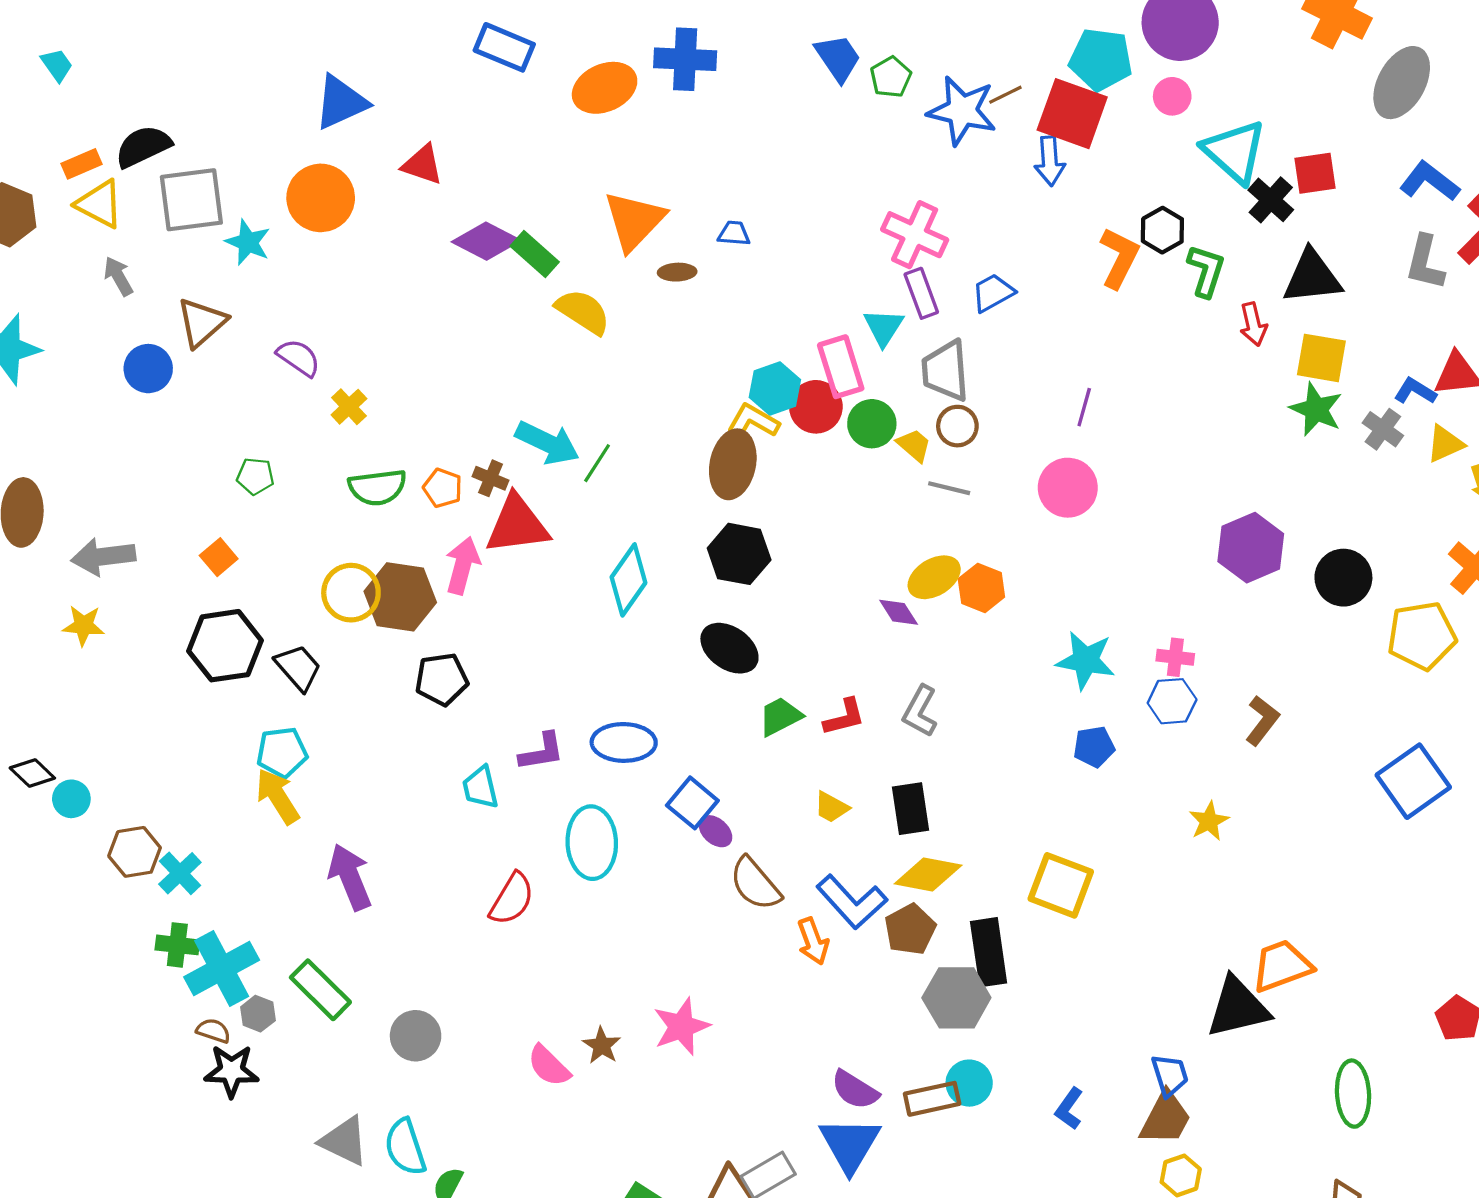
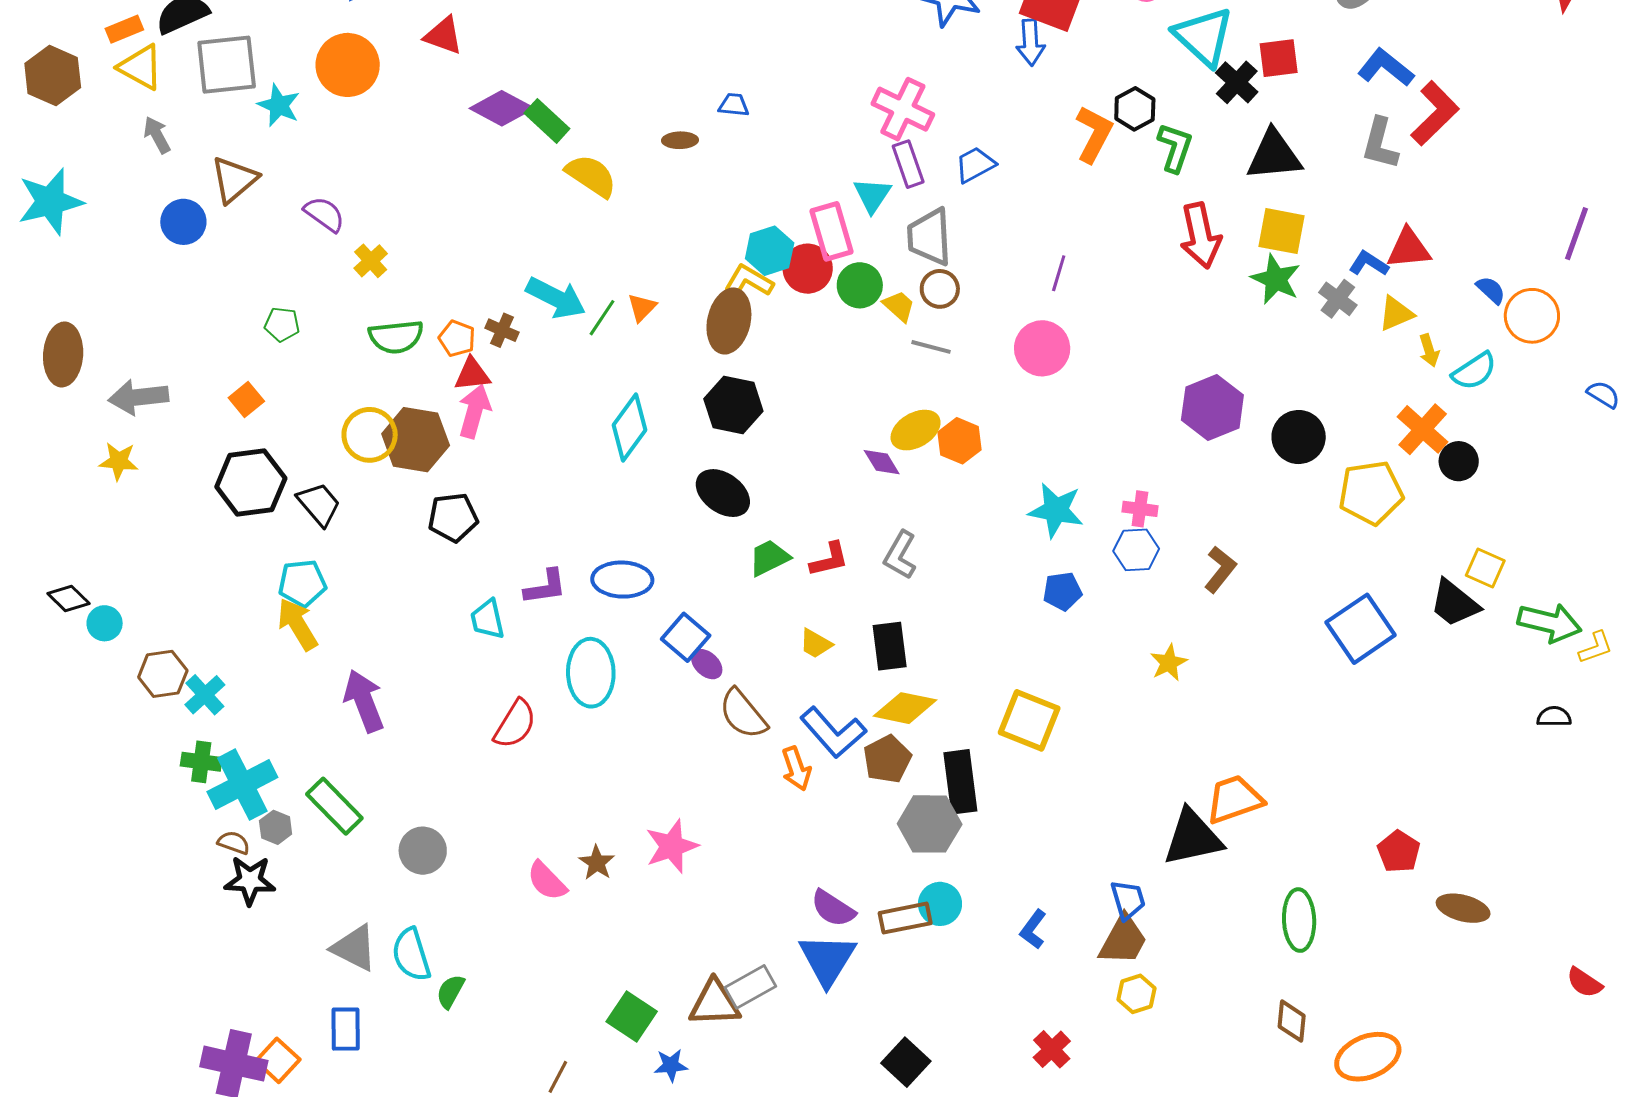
orange triangle: (634, 221) -> (642, 307), moved, size x0.5
red arrow: (1253, 324) -> (1201, 236), moved, size x1.6
red triangle: (517, 525) -> (472, 374), moved, size x0.6

